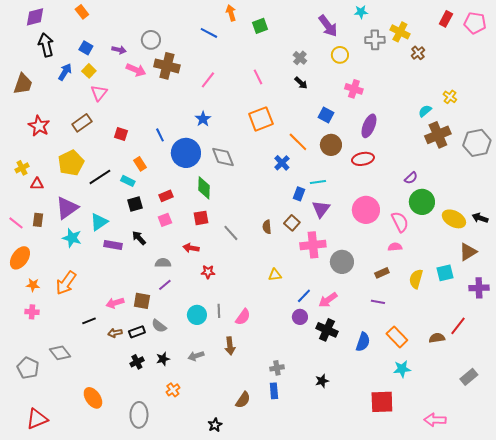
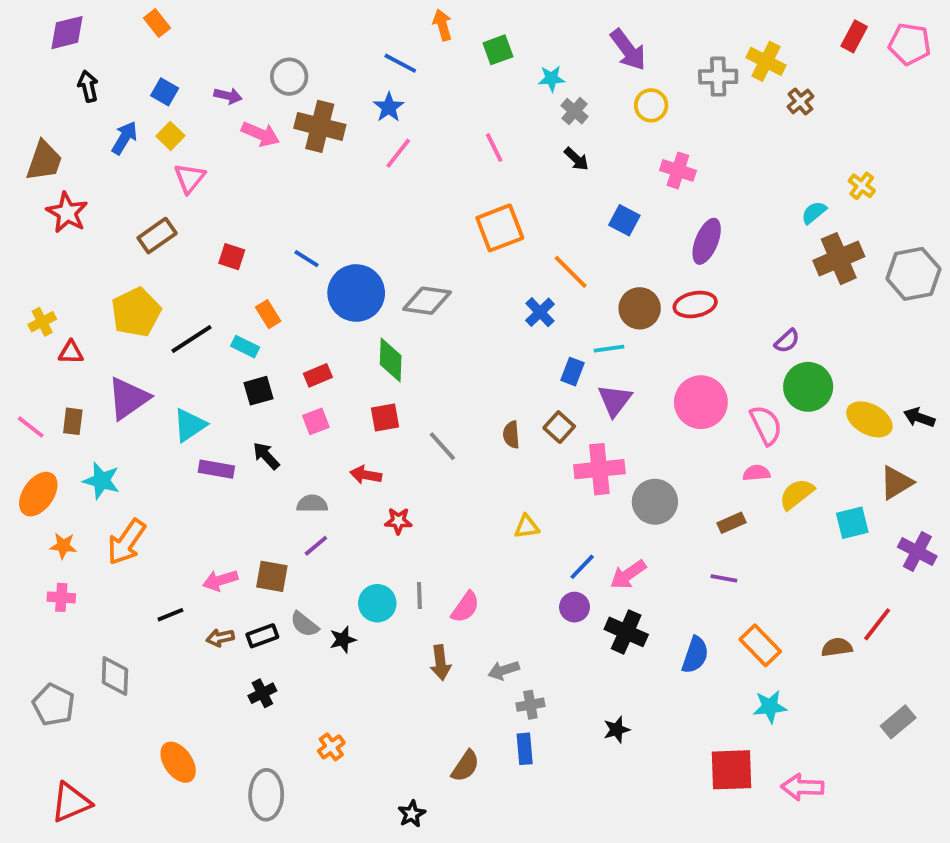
cyan star: (361, 12) -> (552, 79), moved
black arrow: (46, 45) -> (88, 86), size x0.7
blue star: (203, 119) -> (389, 107), moved
red star: (39, 126) -> (67, 213), moved
blue line: (160, 135) -> (306, 259), turned -32
brown circle: (331, 145) -> (640, 308), moved
gray diamond: (223, 157) -> (427, 301), turned -60
cyan star: (72, 238) -> (101, 481), moved
yellow semicircle: (416, 279) -> (797, 494), moved, turned 36
purple cross: (479, 288) -> (917, 552), turned 30
gray diamond: (60, 353) -> (115, 676), turned 40
gray arrow: (196, 356) -> (504, 670), moved
black star: (163, 359) -> (343, 640), moved
pink arrow: (435, 420) -> (802, 787), moved

